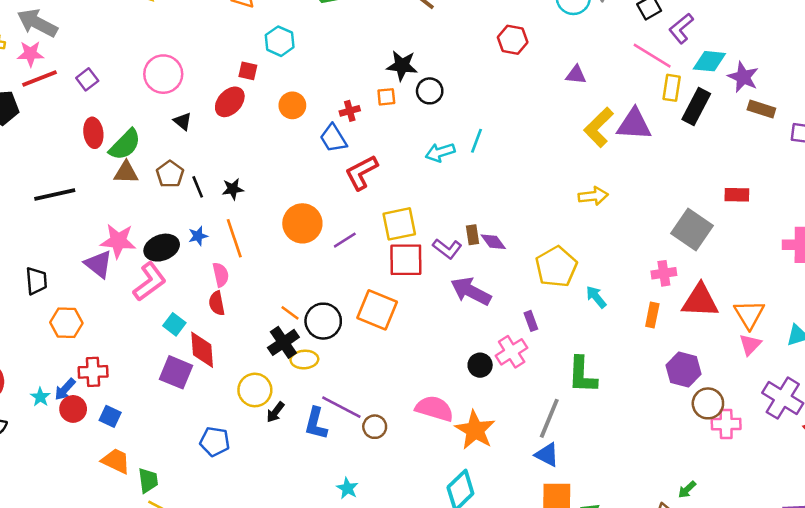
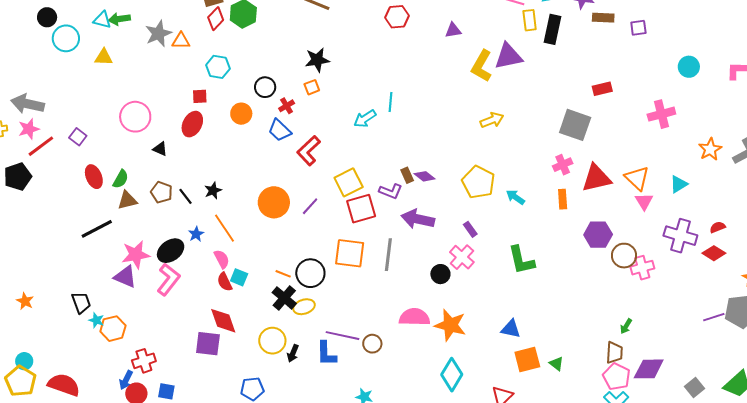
black circle: (430, 91) -> (265, 87), moved
green semicircle: (125, 145) -> (121, 179), size x0.7
black line: (55, 195) -> (97, 229), moved
cyan square: (174, 324) -> (239, 277), moved
cyan star: (40, 397) -> (96, 320), moved
gray line: (549, 418) -> (388, 255), moved

